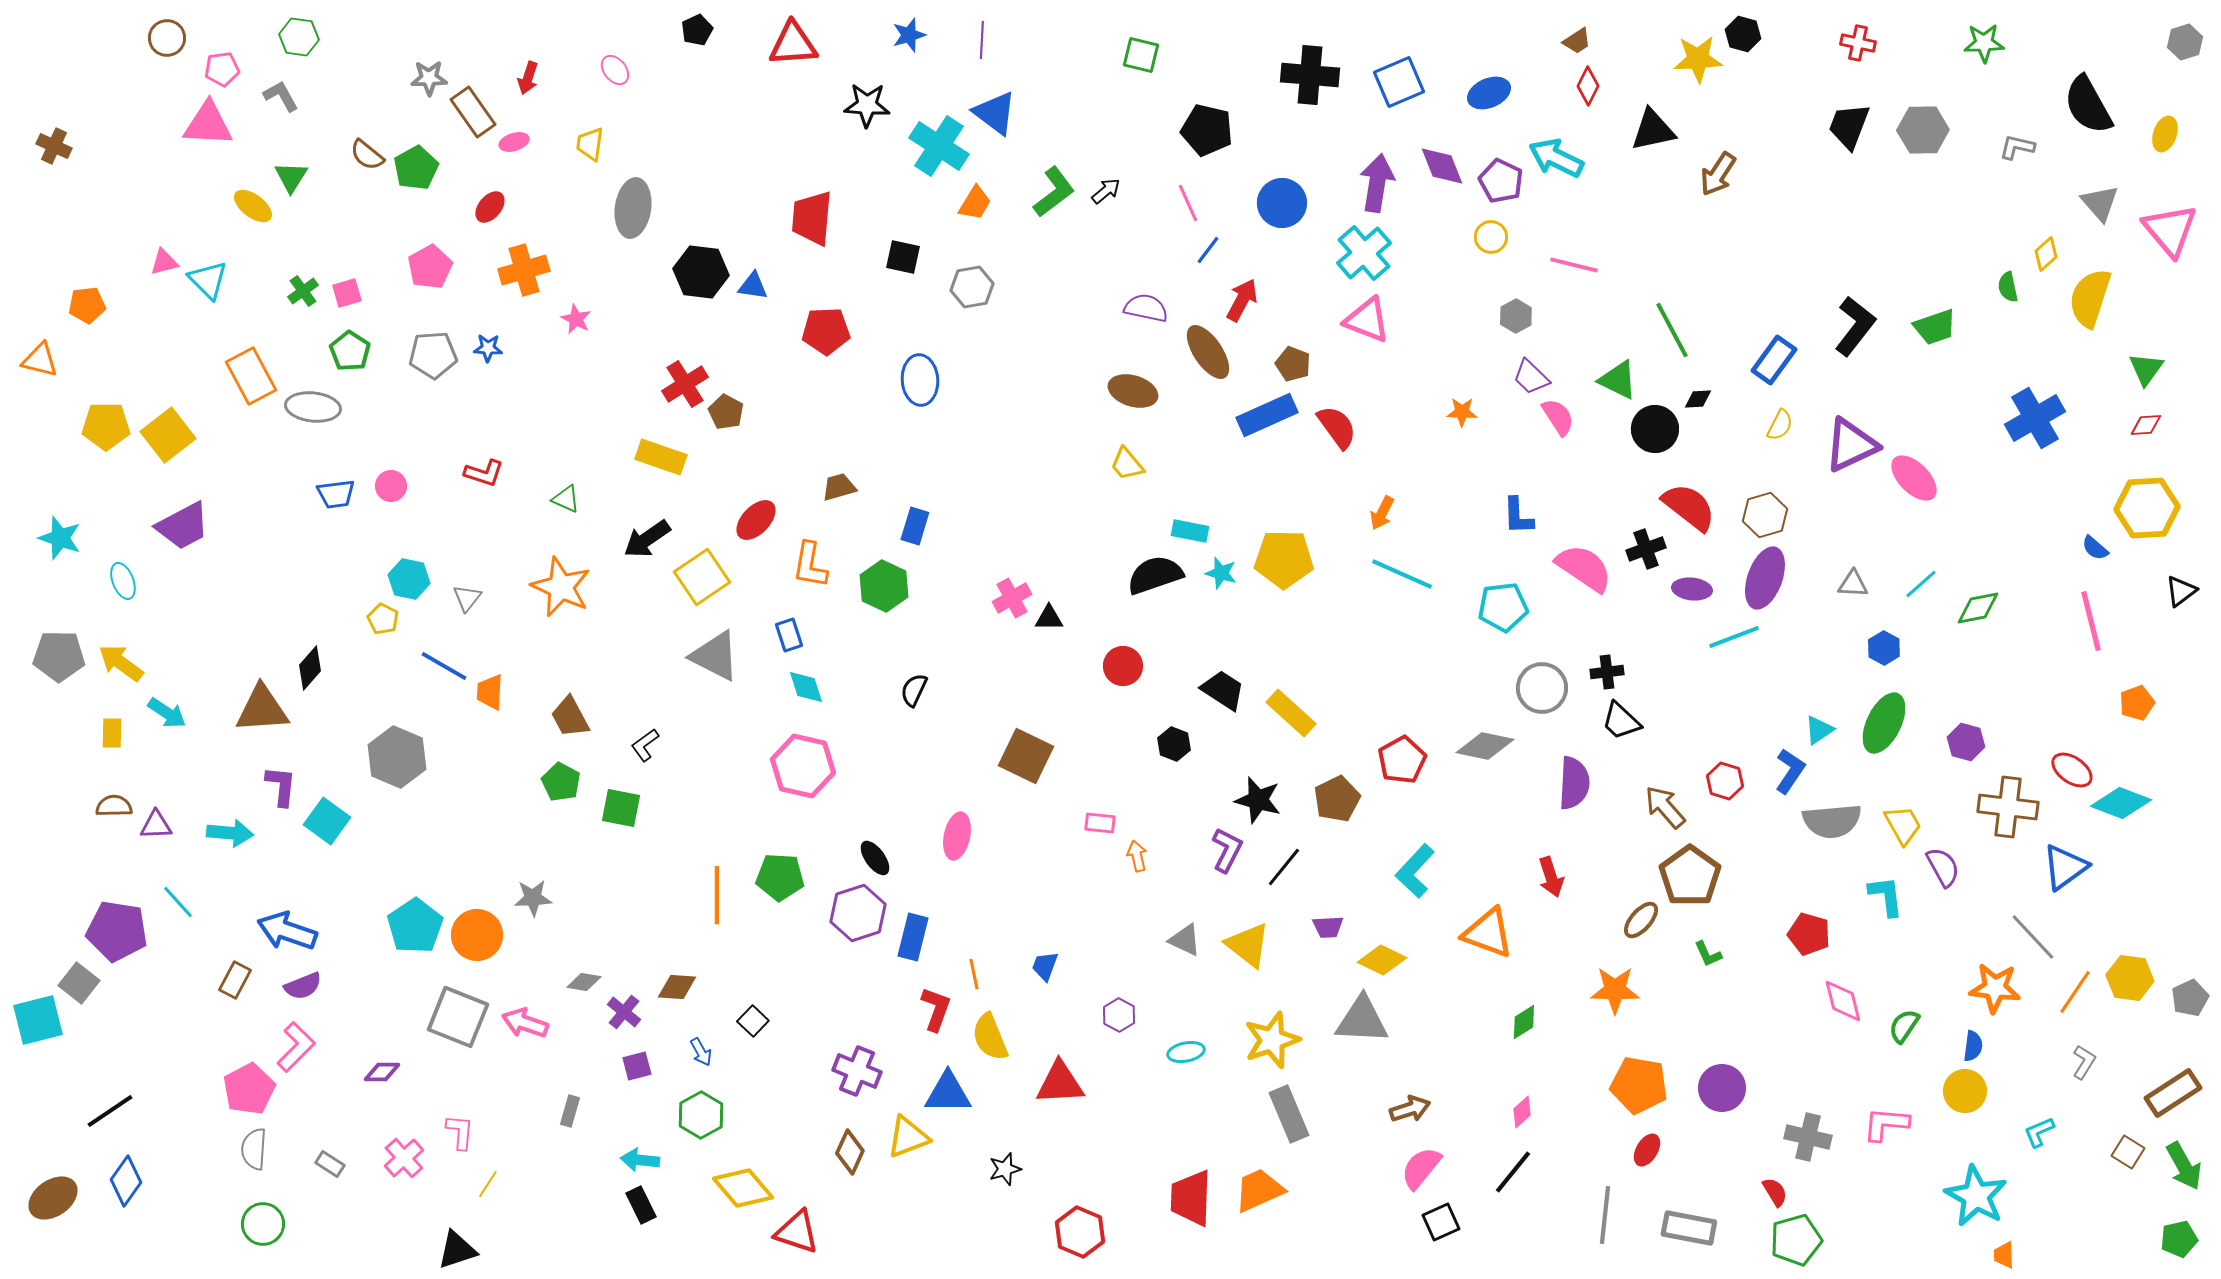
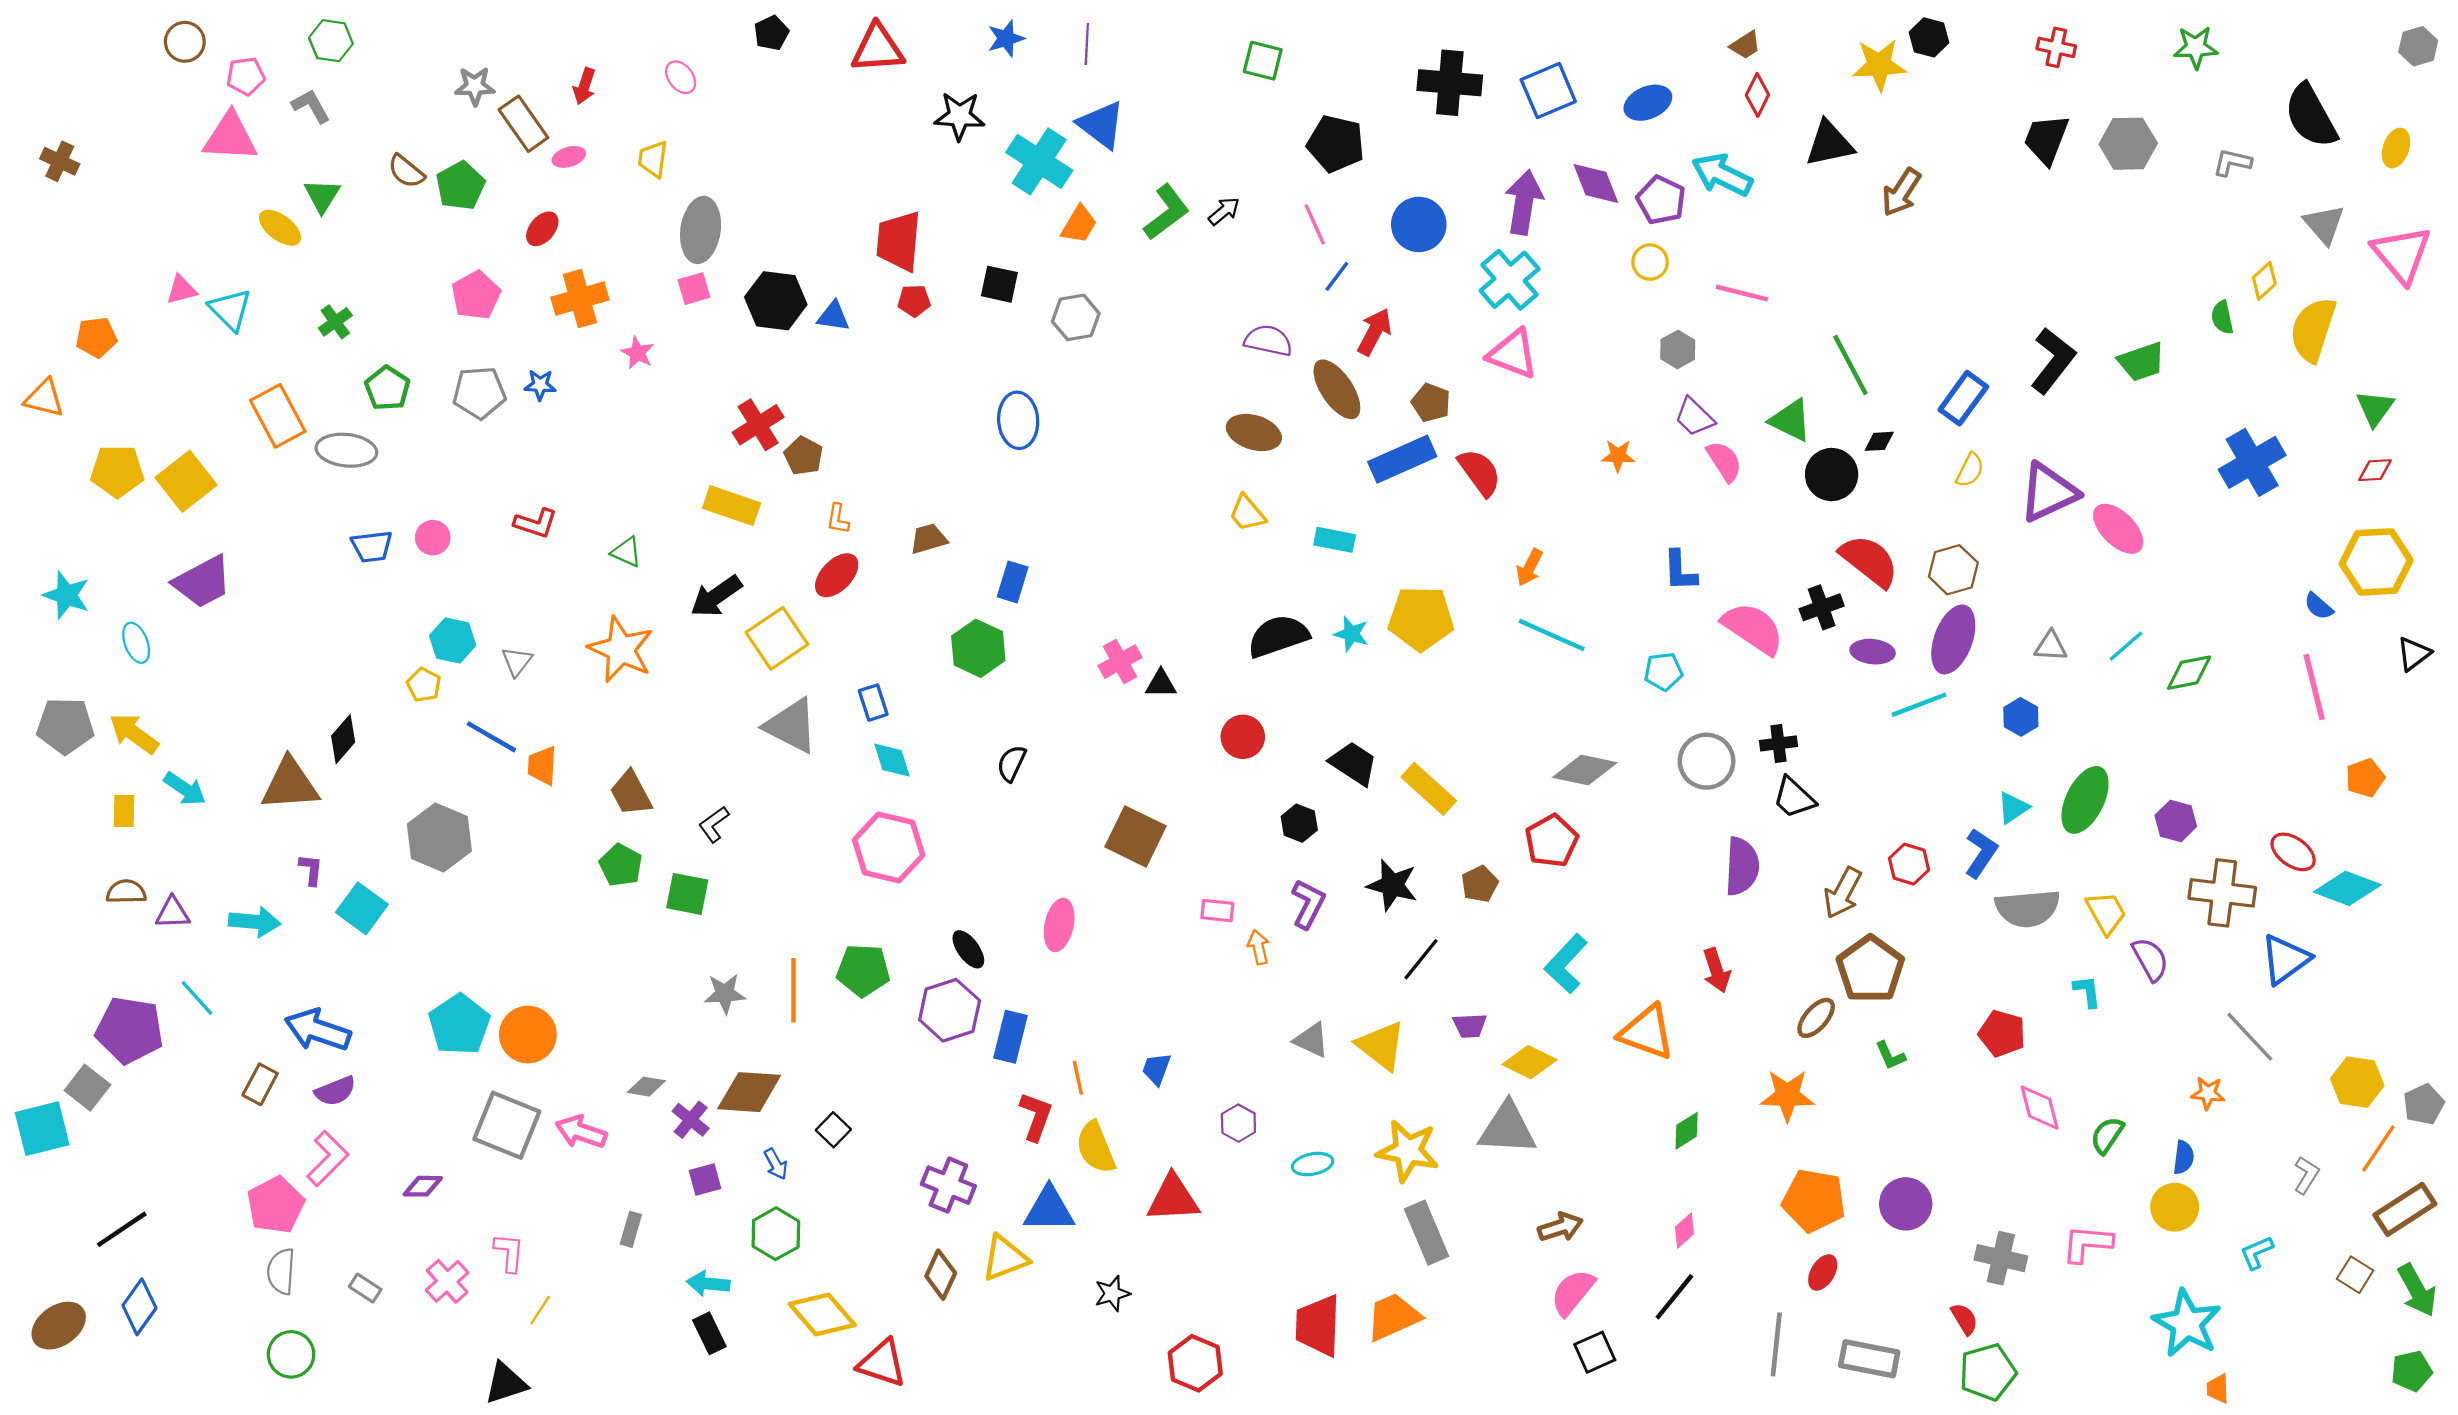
pink square: (347, 293) -> (694, 289), moved
red pentagon: (826, 331) -> (914, 301), moved, size x0.6
cyan rectangle: (1190, 531) -> (1335, 540), moved
orange L-shape: (810, 565) -> (838, 519), moved, size x0.6
cyan pentagon: (1503, 607) -> (1663, 672), size x0.7
blue hexagon: (1884, 648) -> (2021, 717), moved
gray diamond: (1485, 746) -> (1585, 770), moved
purple L-shape: (281, 786) -> (311, 870), size x0.7
brown pentagon: (1337, 799) -> (1480, 884), size x0.7
brown arrow: (1665, 807) -> (1843, 893), turned -111
purple L-shape: (1227, 850) -> (1308, 904), moved
cyan L-shape: (1886, 896) -> (2087, 991), size x0.7
gray star: (533, 898) -> (725, 994), moved
brown diamond: (677, 987) -> (749, 1092), size x1.5
orange star: (1995, 988) -> (2208, 1093), size x0.6
orange line: (2075, 992) -> (2378, 1149), moved
yellow star: (1272, 1040) -> (1408, 1151), turned 30

